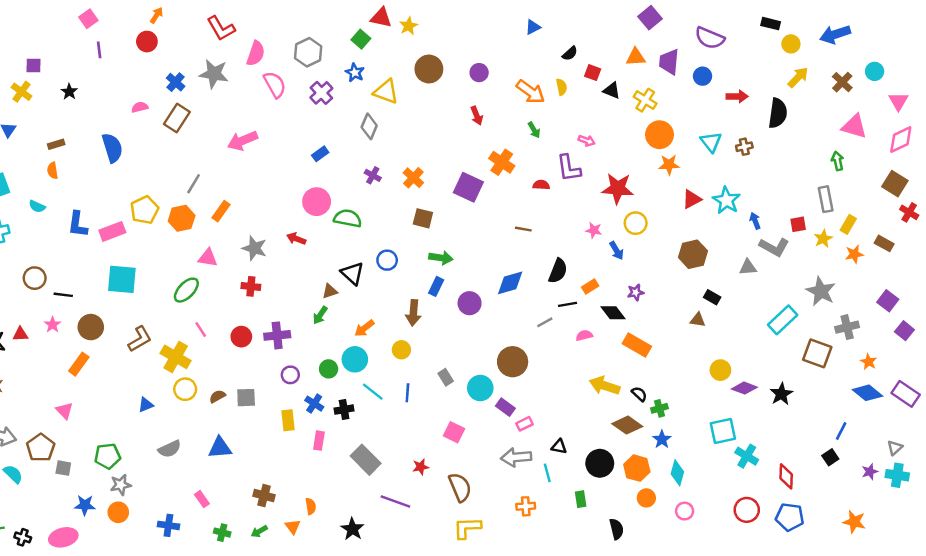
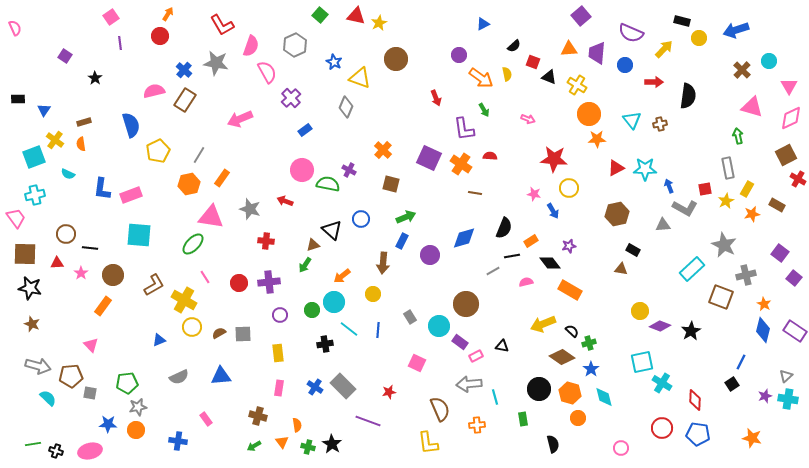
green square: (361, 39) -> (320, 15), moved
purple square: (33, 65) -> (65, 56), turned 32
purple circle: (479, 73) -> (459, 55), moved
yellow arrow: (798, 77) -> (664, 49), moved
yellow cross: (21, 92) -> (55, 140), moved
purple cross: (321, 93) -> (291, 98), moved
pink semicircle: (140, 107) -> (154, 91), size x1.5
orange cross: (502, 162) -> (461, 164), moved
purple L-shape: (569, 168) -> (464, 129), moved
purple cross: (373, 175) -> (349, 170), moved
brown square: (895, 184) -> (786, 155), turned 30
cyan star: (726, 200) -> (645, 169), turned -30
yellow pentagon: (145, 210) -> (158, 151), moved
pink triangle: (208, 258) -> (211, 217), size x1.5
green arrow: (441, 258) -> (406, 217), turned -30
red cross: (251, 286) -> (266, 241), moved
red triangle: (20, 334) -> (57, 263), moved
yellow arrow: (605, 386) -> (543, 324), turned -40
blue diamond: (867, 393) -> (763, 330), turned 65
blue cross: (314, 404) -> (315, 387), moved
pink rectangle: (319, 441) -> (279, 388), moved
black triangle: (559, 447) -> (502, 346), moved
brown pentagon: (41, 448) -> (71, 376), turned 30
cyan diamond: (677, 473) -> (604, 397), turned -30
brown semicircle: (460, 487) -> (440, 409), moved
pink circle: (685, 511) -> (621, 448), moved
yellow L-shape: (467, 528) -> (428, 443), turned -95
green cross: (222, 533) -> (308, 447), moved

